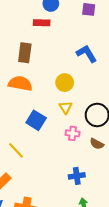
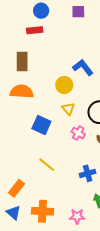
blue L-shape: (87, 54) -> (83, 67), moved
pink cross: (73, 133) -> (78, 133), turned 32
yellow line: (16, 150) -> (47, 165), moved

